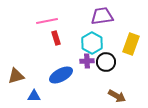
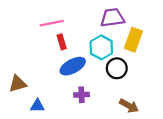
yellow rectangle: (131, 44) -> (133, 40), moved
purple cross: (87, 61) -> (82, 95), moved
blue ellipse: (61, 75) -> (73, 66), moved

